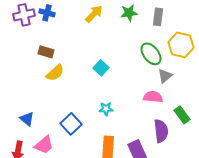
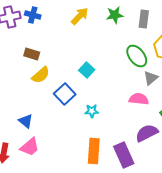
blue triangle: (27, 119) -> (26, 121), moved
blue square: (71, 124) -> (65, 94), moved
purple semicircle: (161, 131) -> (147, 133), turned -110

